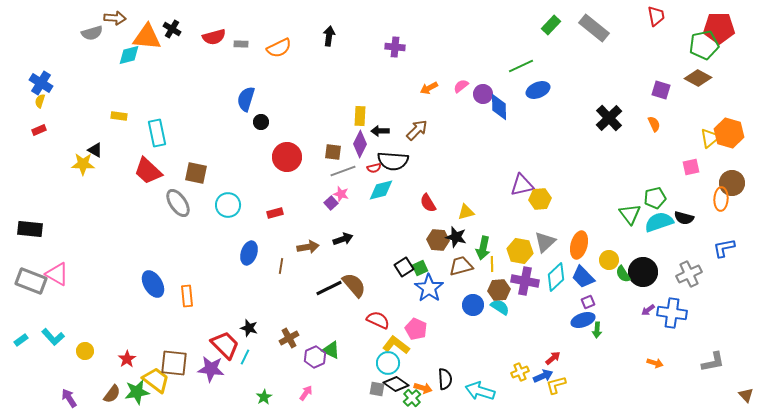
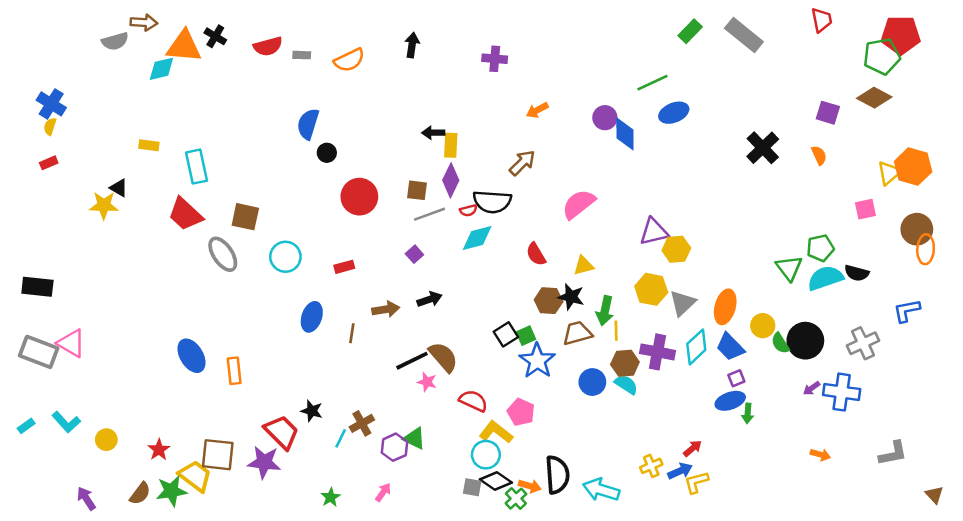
pink semicircle: (461, 86) -> (579, 204), moved, size x1.8
black arrow: (380, 131) -> (433, 133), moved
pink star: (341, 194) -> (427, 382), moved
orange ellipse: (721, 199) -> (926, 249), moved
yellow hexagon: (520, 251) -> (651, 289), moved
cyan line: (245, 357) -> (341, 438), moved
black semicircle: (445, 379) -> (557, 475), size x1.4

